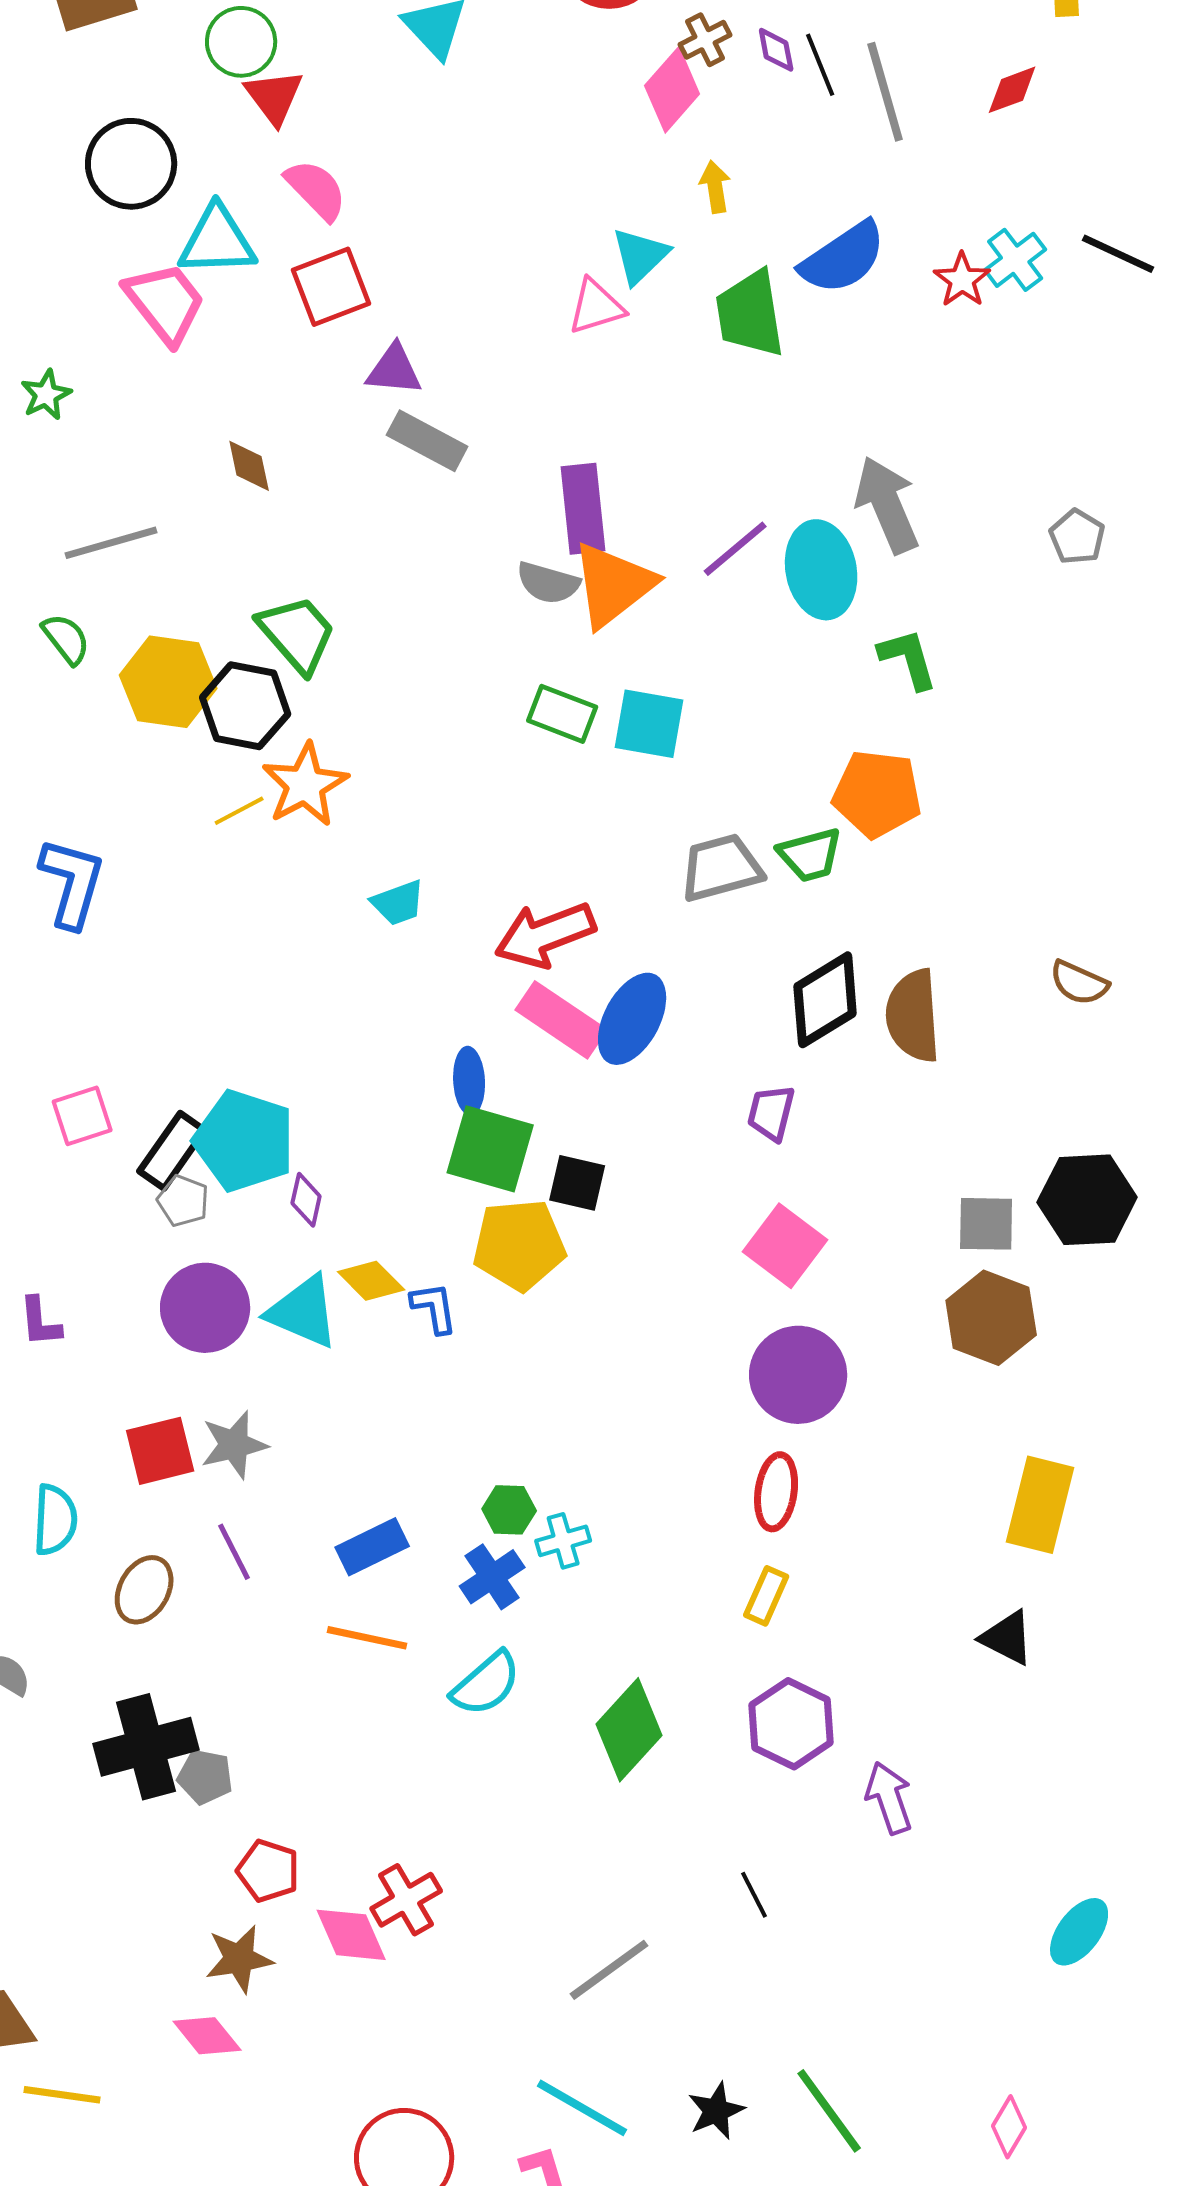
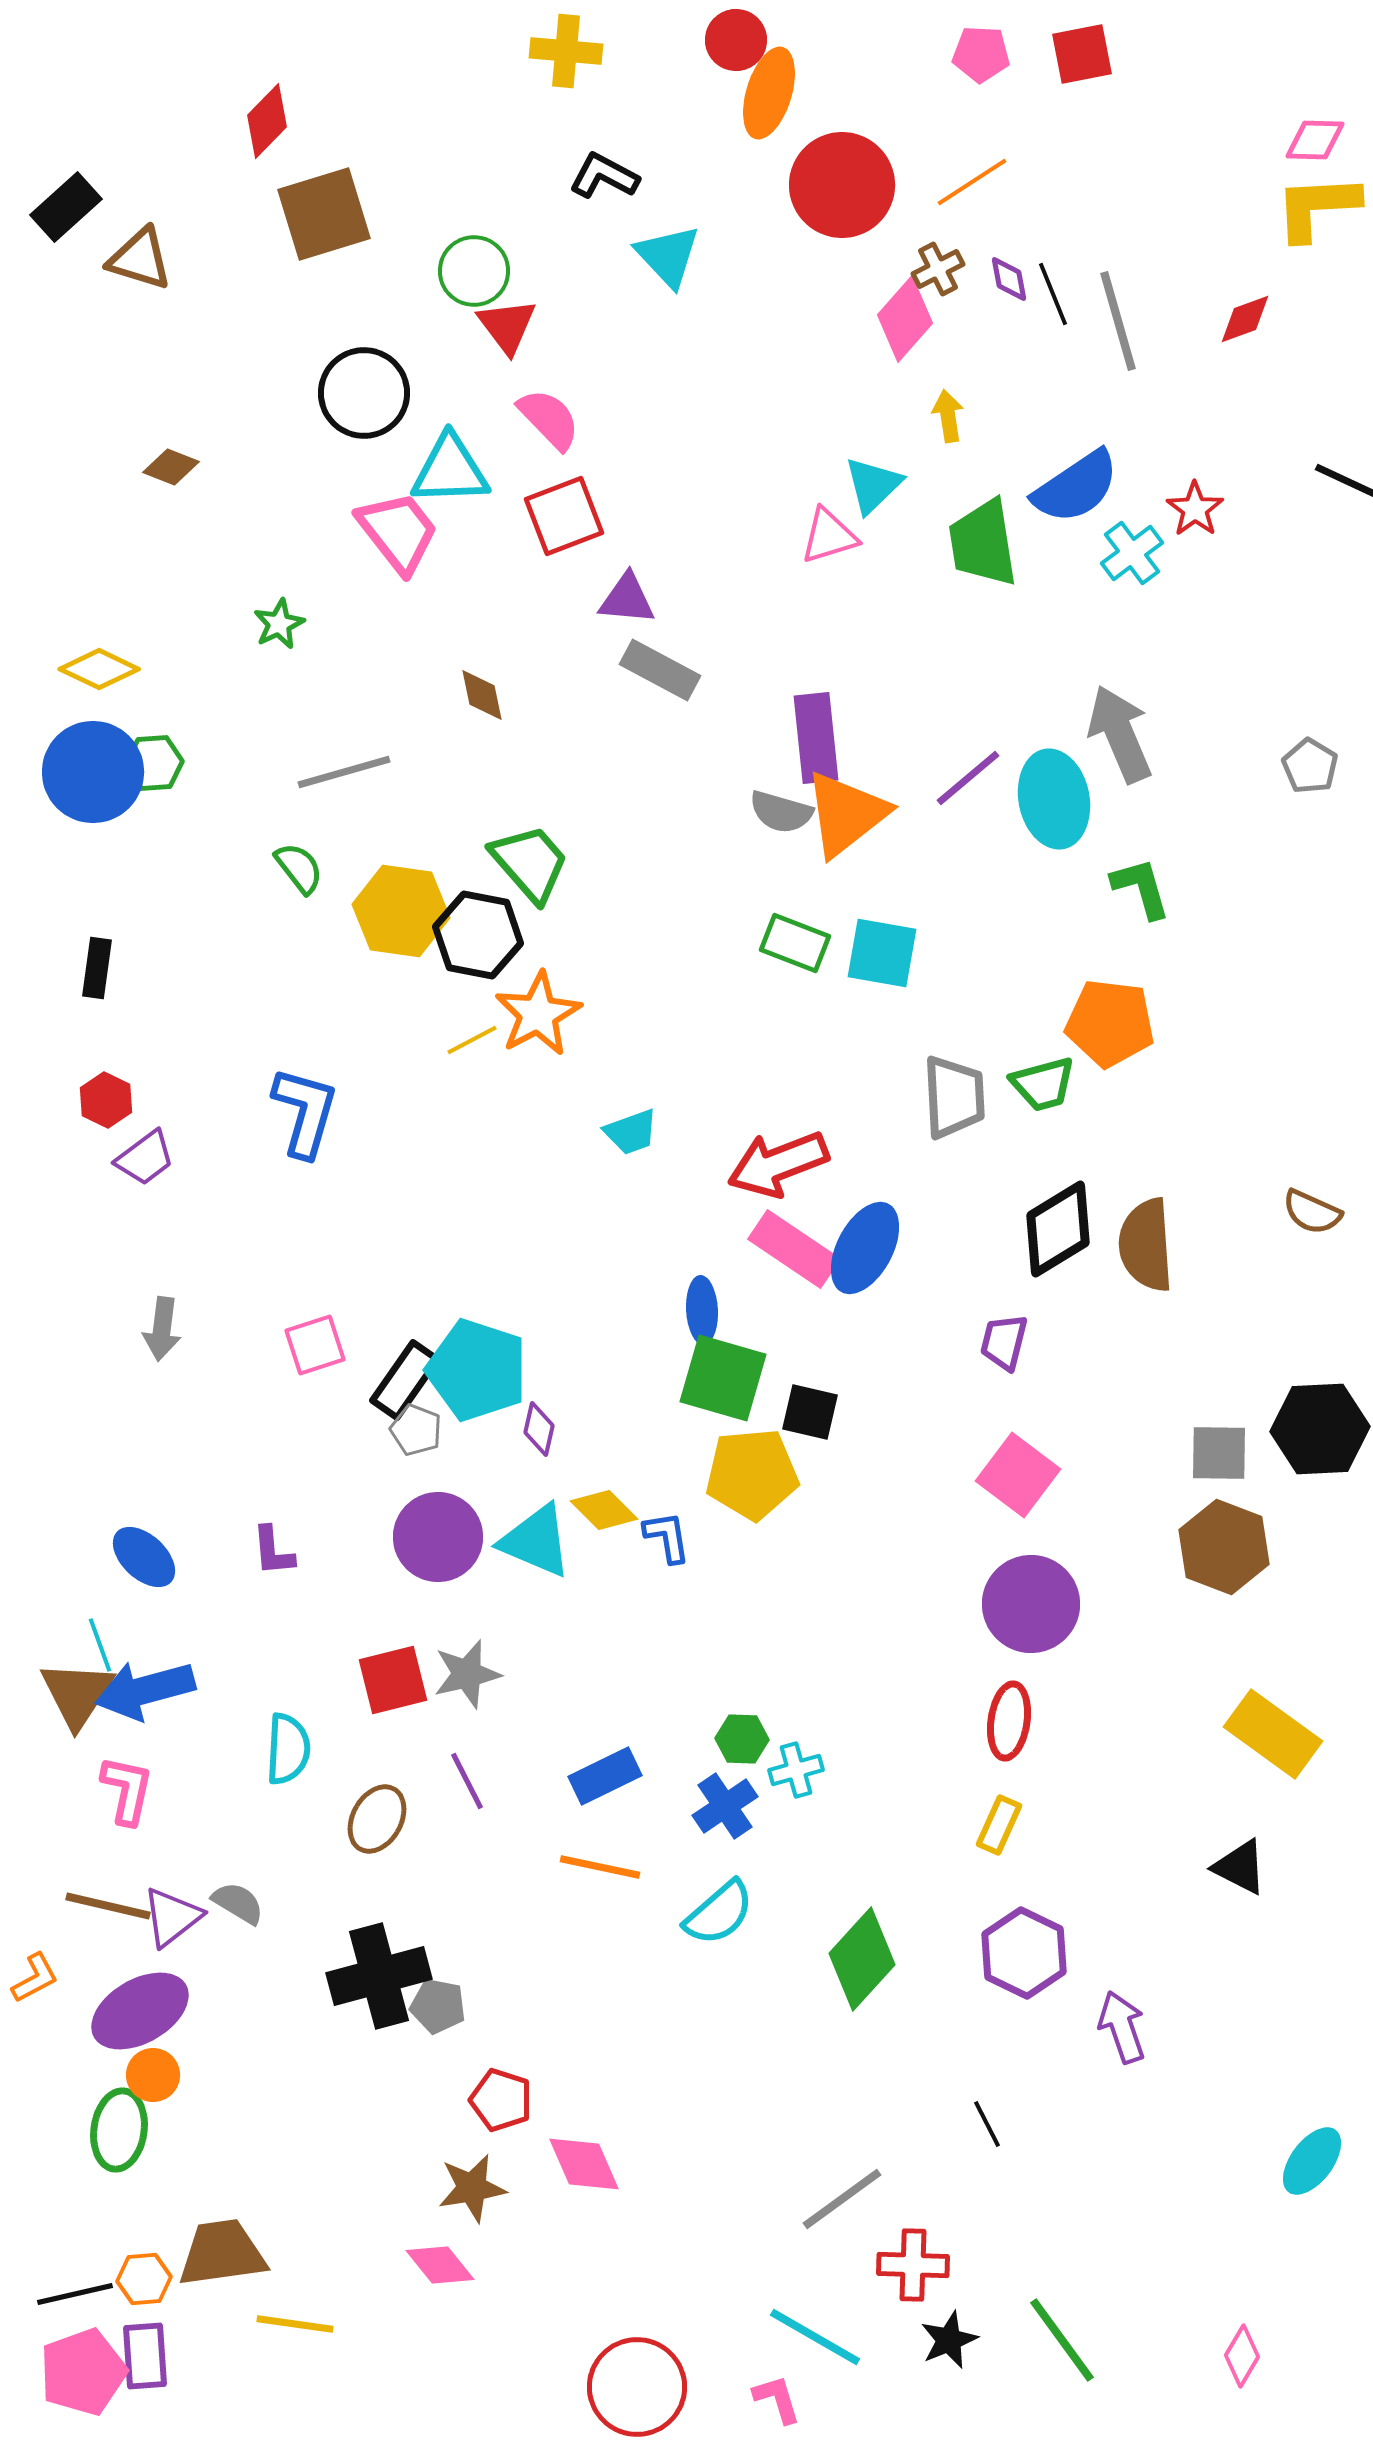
cyan cross: (1015, 260) -> (1132, 553), moved
gray trapezoid: (721, 868) -> (954, 1097), turned 102
yellow rectangle: (1040, 1505) -> (1273, 1734), turned -68
red cross: (406, 1900) -> (913, 2265), moved, turned 32

